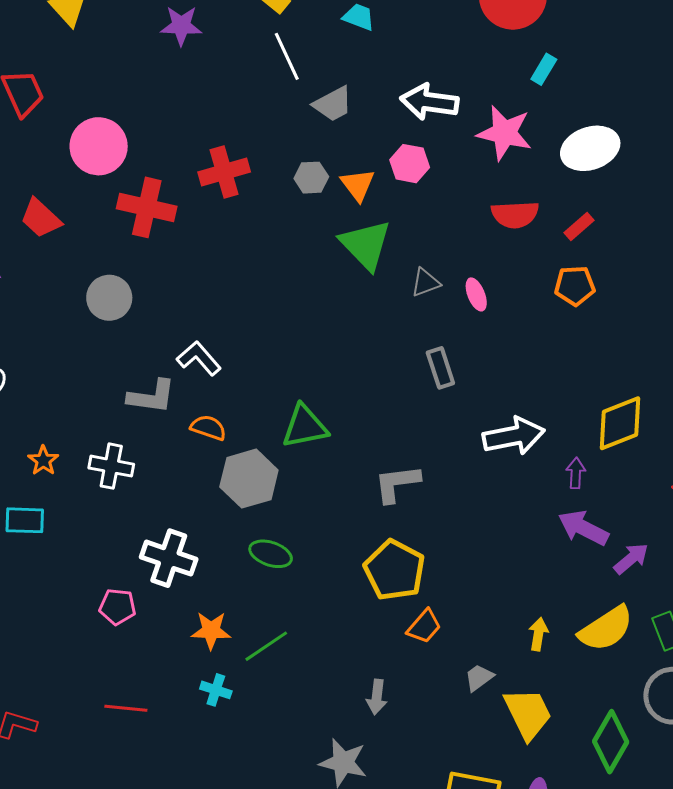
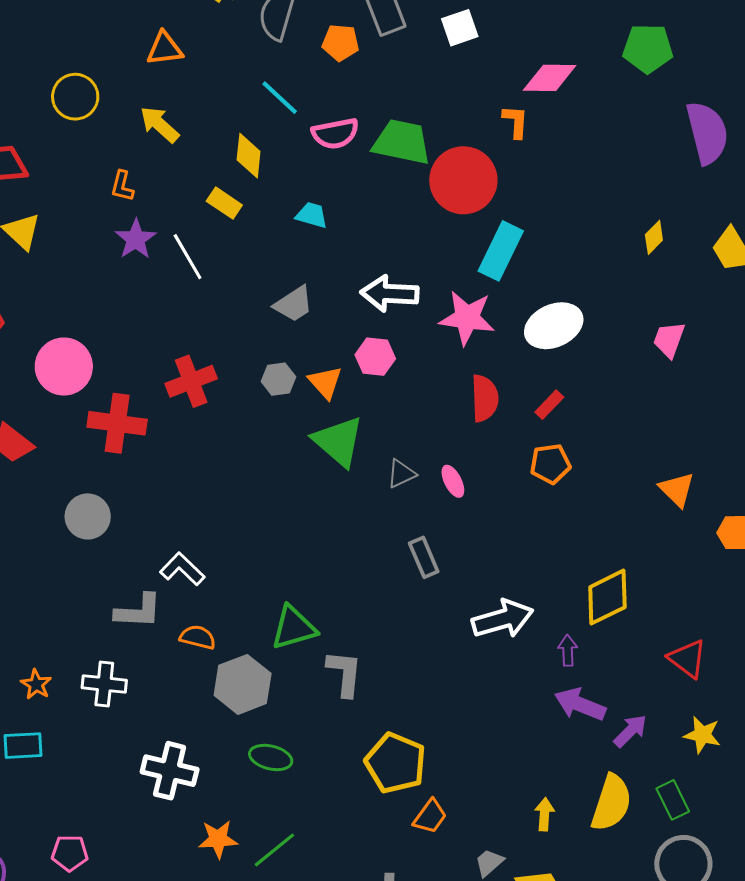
purple star: (181, 26) -> (136, 239), turned -30
white line: (287, 56) -> (188, 257), moved
cyan rectangle: (544, 69) -> (501, 251), size x1.8
red semicircle: (515, 215) -> (485, 398), turned -84
gray L-shape: (397, 483) -> (345, 673), moved, turned 108
pink pentagon: (118, 607) -> (70, 853), moved
yellow semicircle: (606, 629) -> (611, 803), turned -34

